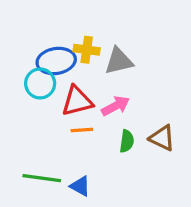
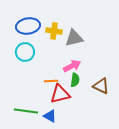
blue ellipse: (56, 61) -> (28, 26), moved
red triangle: (77, 101) -> (60, 94), moved
green semicircle: (127, 141) -> (75, 80), moved

